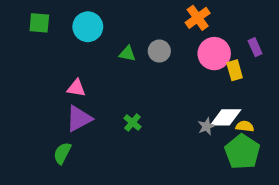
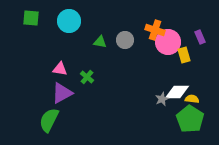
orange cross: (198, 18) -> (155, 30), moved, turned -36
green cross: (132, 123) -> (87, 77), moved
green semicircle: (62, 153) -> (49, 120), size x1.4

